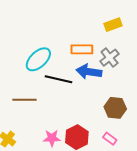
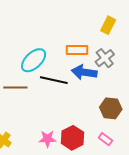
yellow rectangle: (113, 25) -> (108, 25), turned -42
brown line: (25, 100) -> (15, 88), moved

